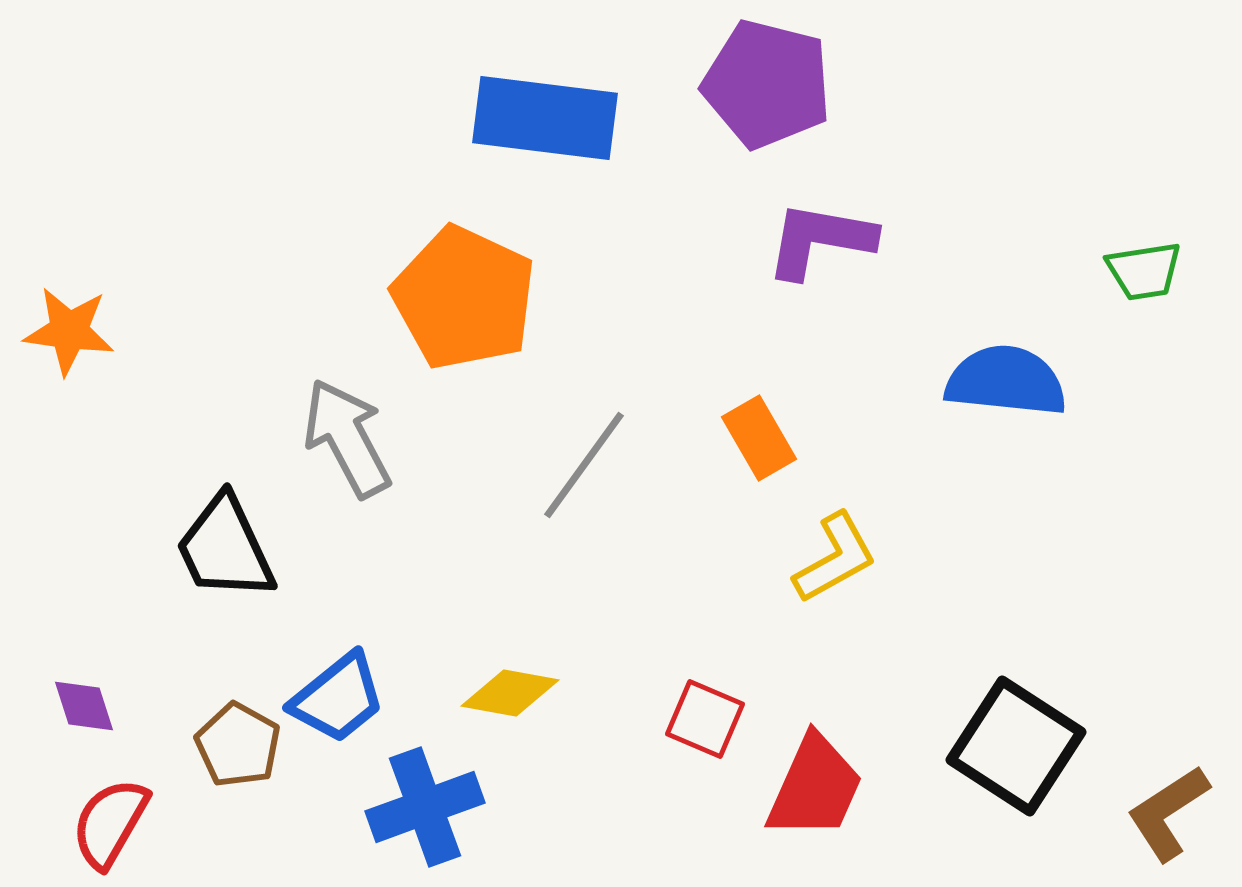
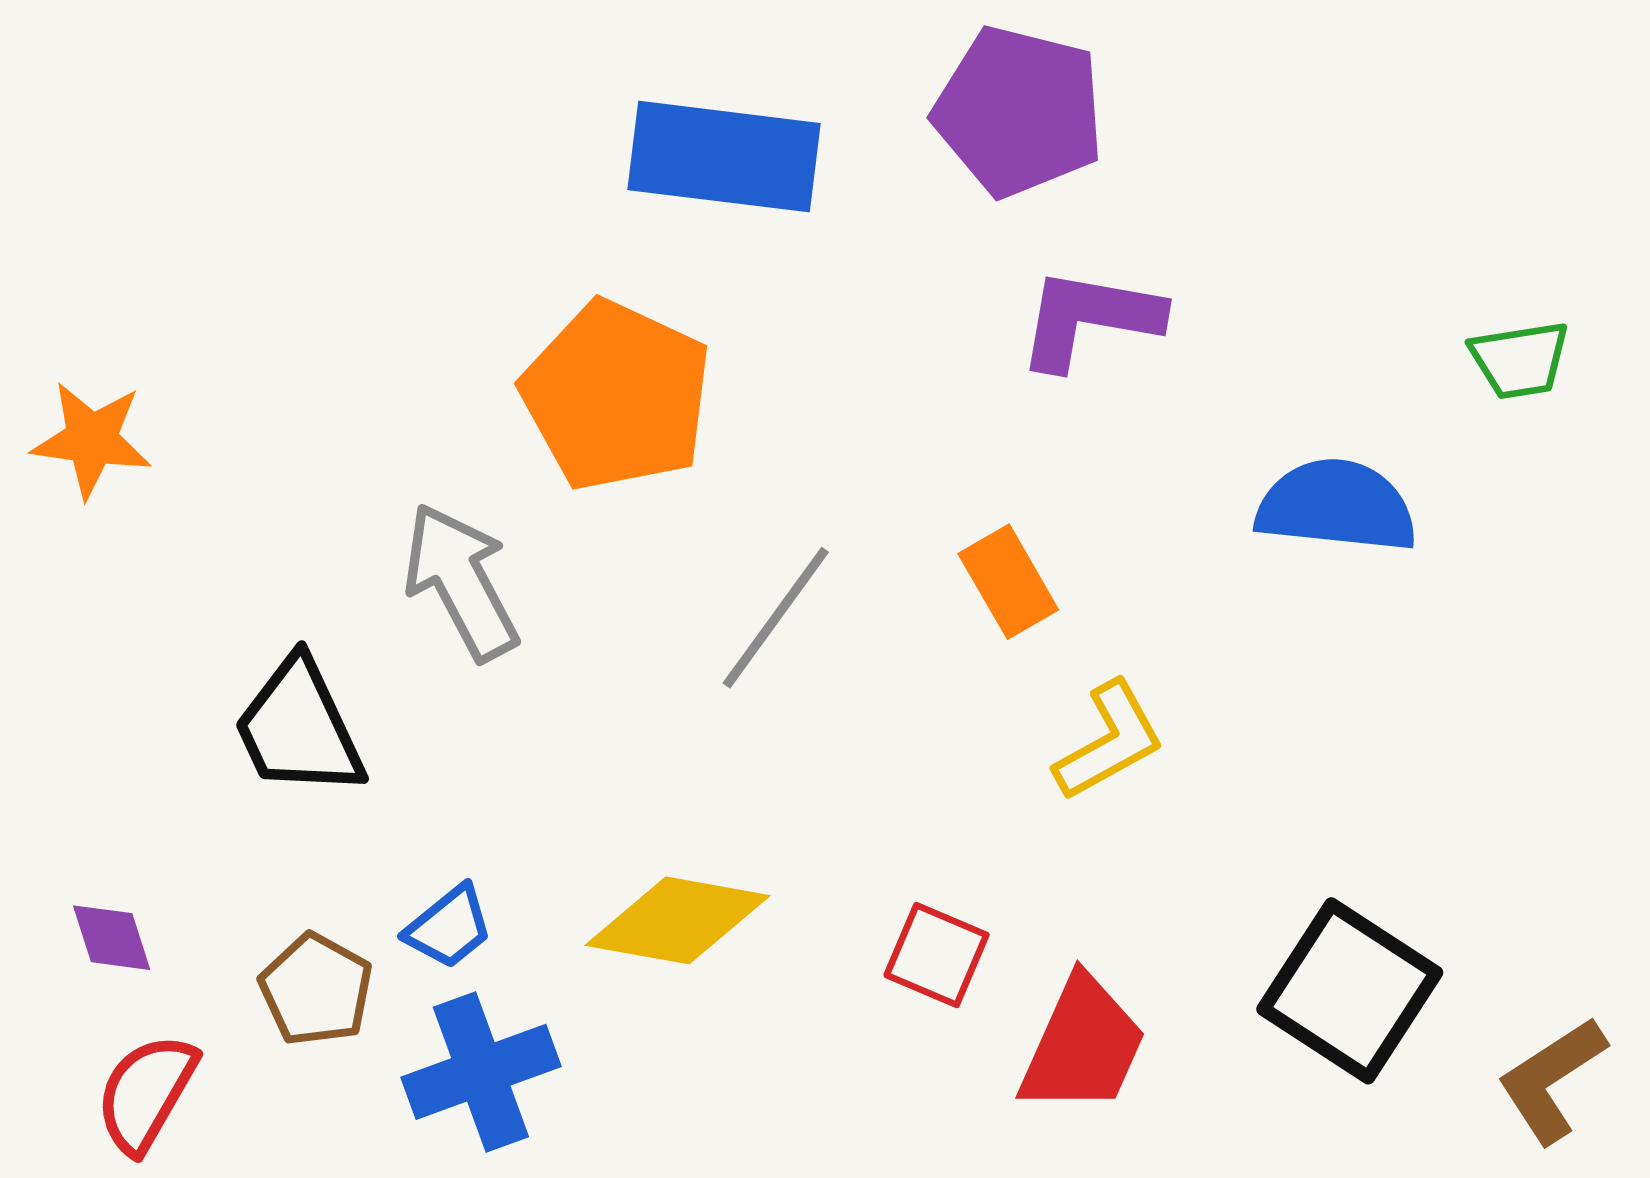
yellow diamond: (510, 693) -> (678, 920), size x1.4
blue trapezoid: (338, 698) -> (449, 927), size x0.7
blue cross: (425, 807) -> (481, 1072), moved

